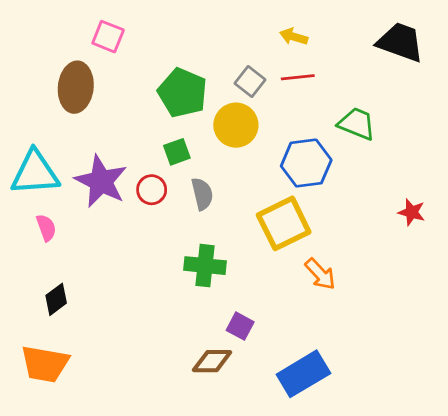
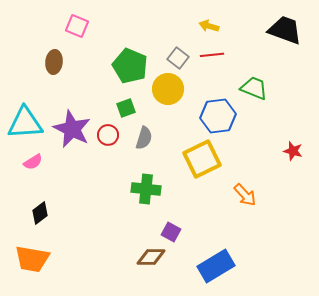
brown ellipse: (76, 87) -> (54, 62), size x0.7
gray semicircle: (202, 194) -> (144, 138), turned 30
pink semicircle: (46, 228) -> (33, 162), turned 78
orange arrow: (320, 274) -> (245, 195), moved

